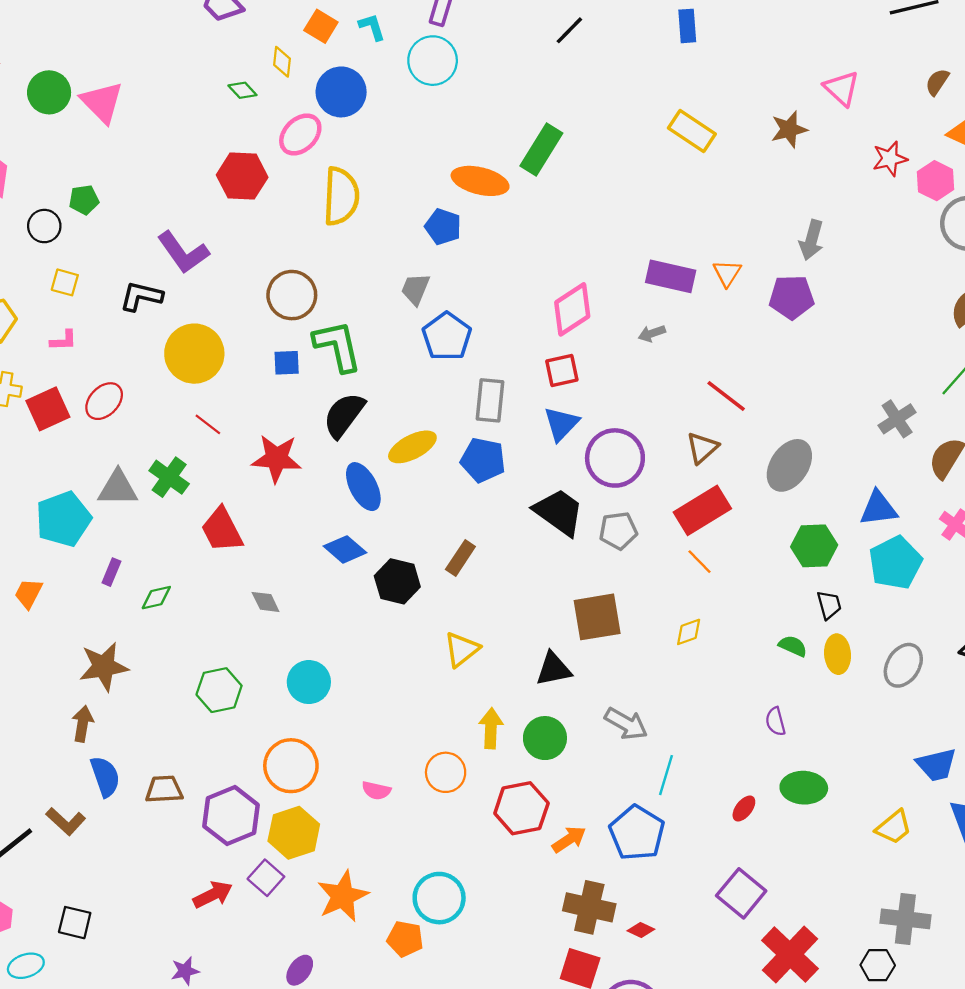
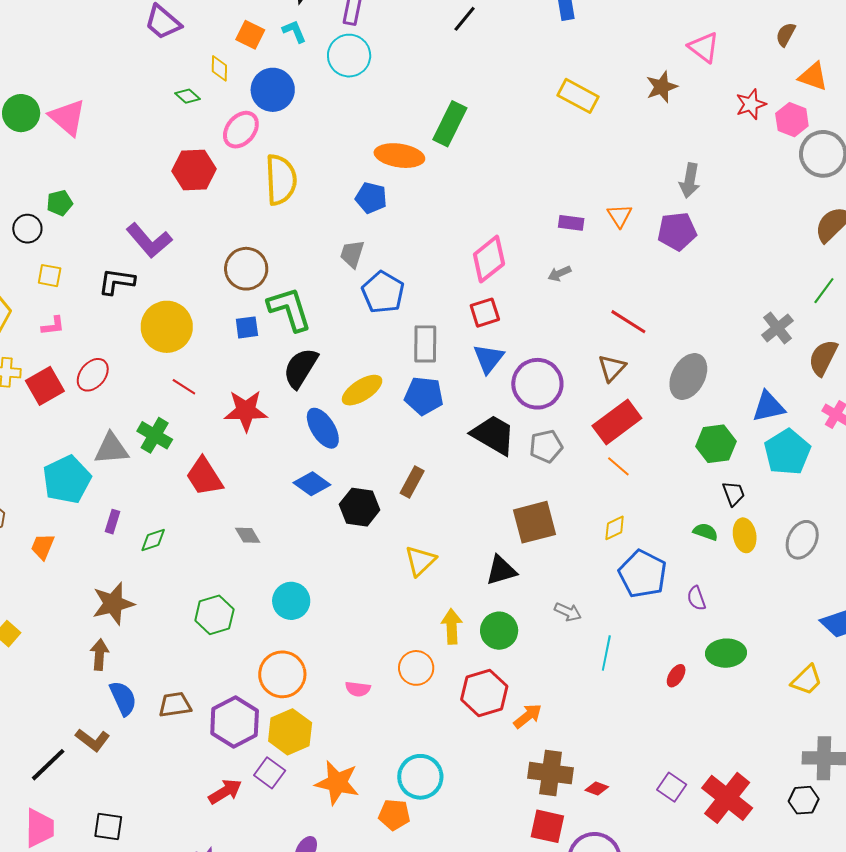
purple rectangle: (671, 276) -> (571, 223), size x0.6
gray arrow: (626, 724) -> (568, 612), size x0.7
blue pentagon: (637, 833) -> (643, 574), moved
purple square: (741, 893) -> (672, 787), moved, size x0.7
orange star: (343, 896) -> (337, 783), turned -30

